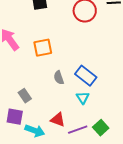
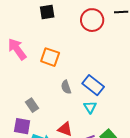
orange square: (43, 48) -> (50, 57), turned 30

